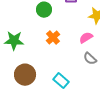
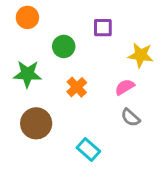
green star: (14, 41) -> (27, 74), moved
brown circle: (25, 75) -> (36, 123), moved

